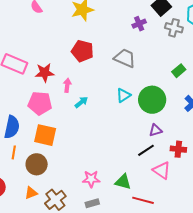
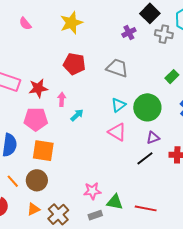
orange line: (14, 152) -> (13, 181), moved, turned -48
pink triangle: (162, 170) -> (117, 132), moved
green triangle: (123, 182) -> (115, 202), moved

